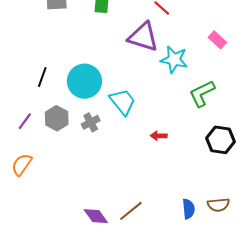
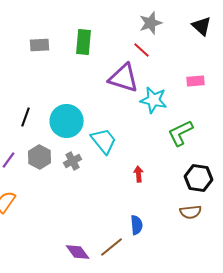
pink rectangle: (217, 40) -> (196, 81), turned -48
red arrow: (159, 136) -> (139, 174), turned 84
brown semicircle: (218, 205) -> (191, 212), moved
blue semicircle: (189, 209) -> (137, 225), moved

